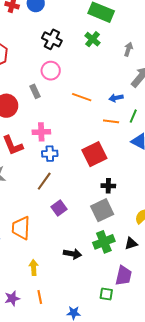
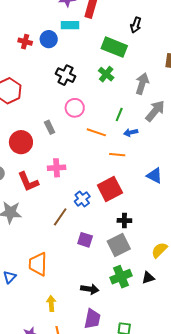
gray arrow: (128, 49) -> (142, 84), size x1.5
pink circle: (51, 71) -> (75, 108), moved
green line: (133, 116) -> (119, 115), moved
orange line: (111, 121) -> (117, 155), moved
blue cross: (50, 154) -> (82, 199), moved, turned -35
purple square: (59, 208) -> (85, 240), moved, turned -35
purple trapezoid: (124, 276) -> (92, 319), moved

